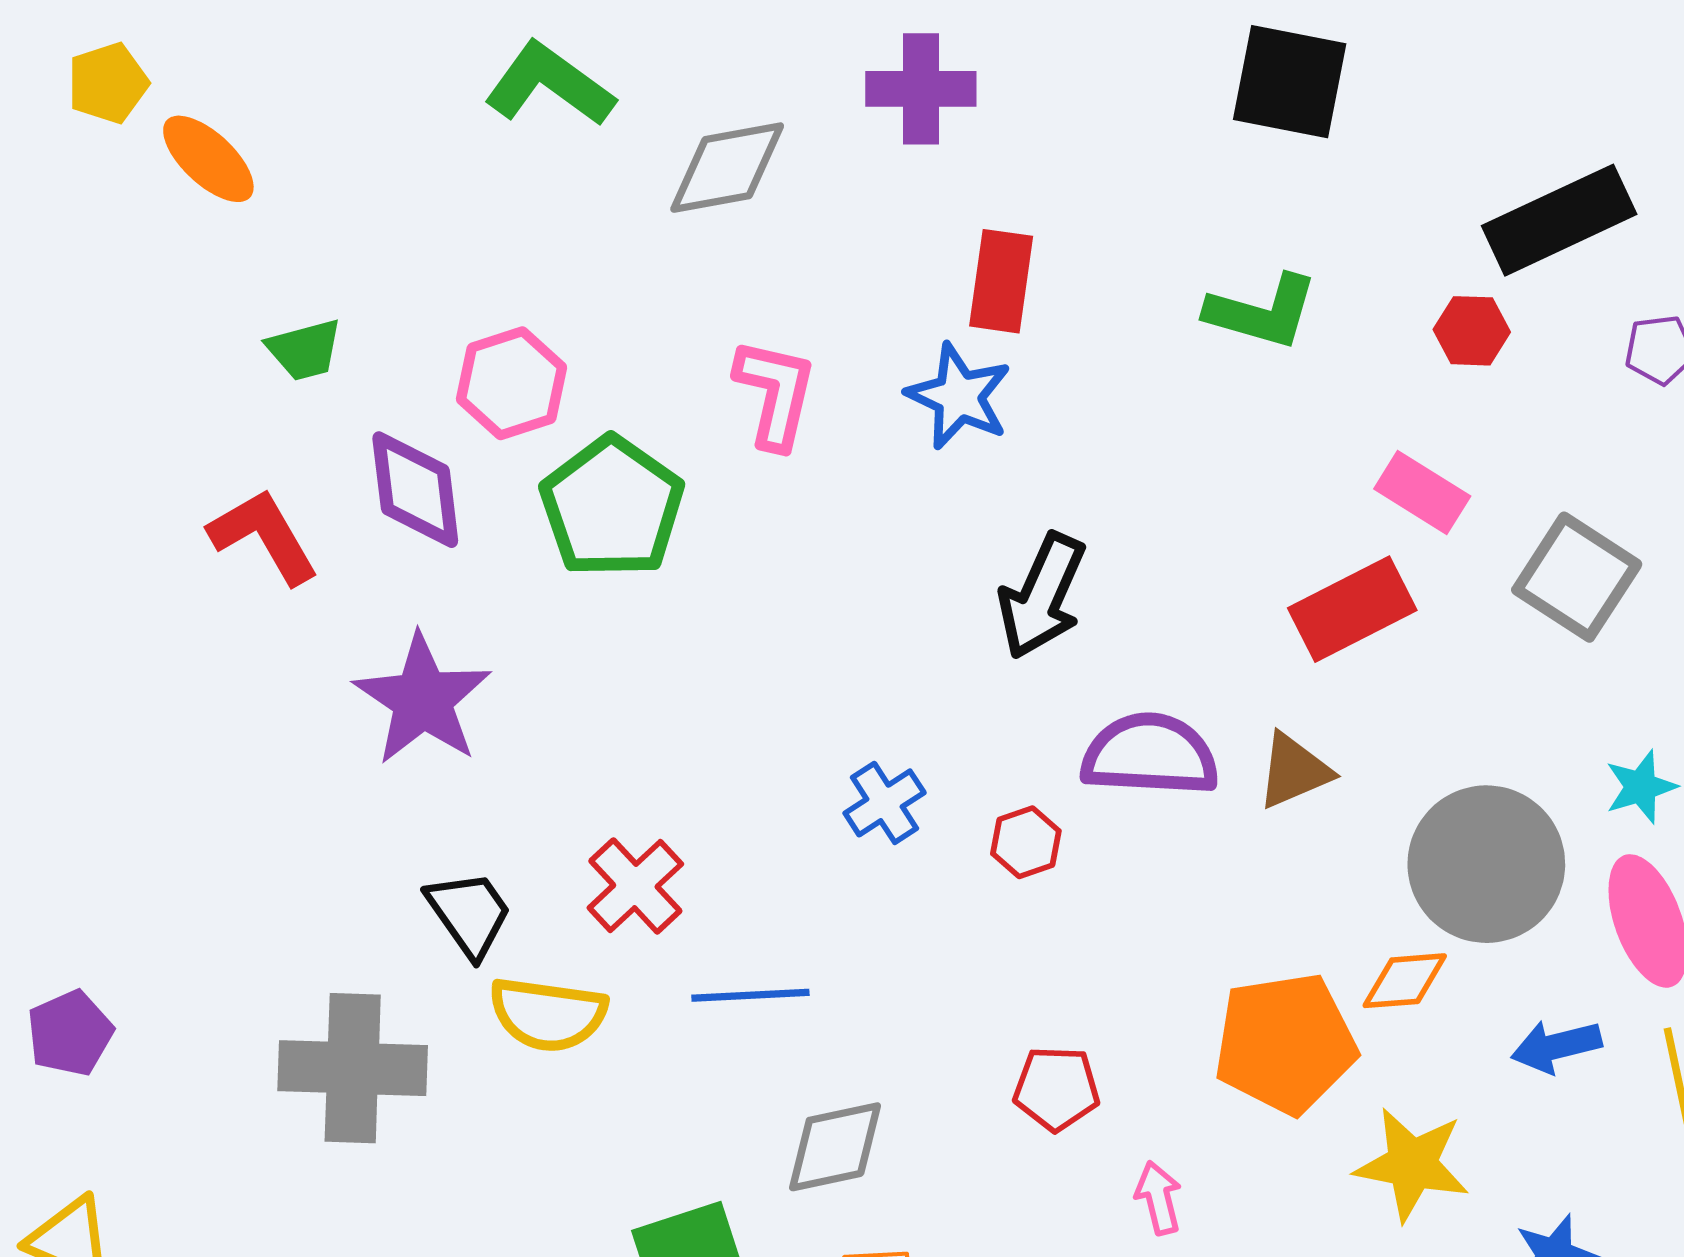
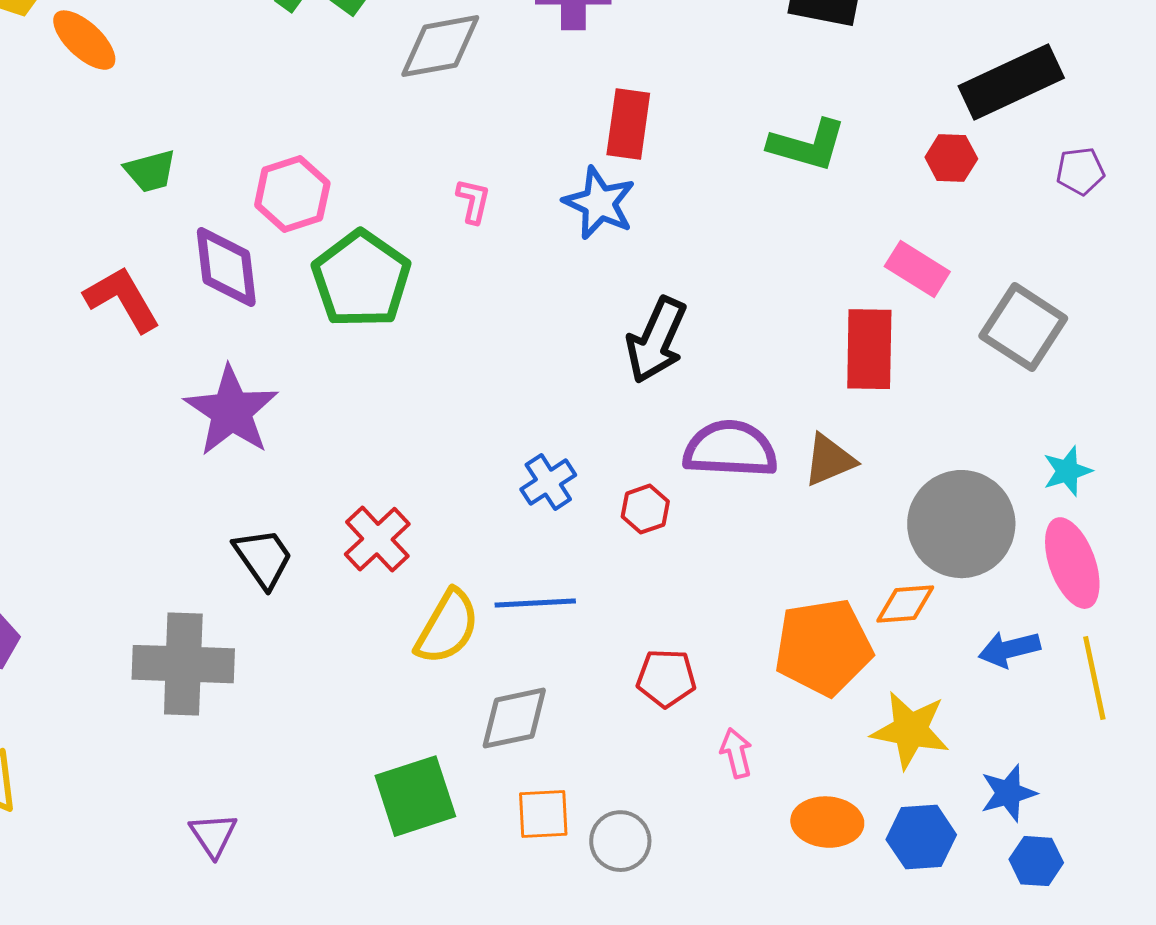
pink L-shape: (775, 393) -> (473, 201), size x0.6
red rectangle: (1352, 609) -> (869, 349), turned -62
blue line: (750, 995) -> (535, 603), moved
yellow semicircle: (548, 1014) -> (447, 627), moved, turned -68

